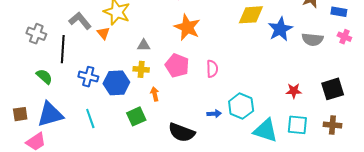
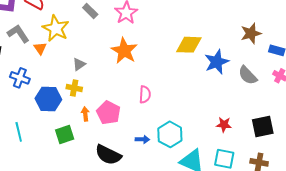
gray semicircle: (313, 39) -> (248, 75), turned 35
gray triangle: (144, 45) -> (79, 64), turned -40
pink pentagon: (177, 66) -> (108, 113), moved
blue cross: (88, 77) -> (20, 78), moved

